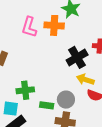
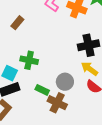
green rectangle: (47, 105) -> (42, 90), moved

